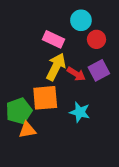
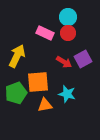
red circle: (96, 39) -> (68, 33), moved
yellow arrow: (56, 67) -> (17, 56), moved
orange triangle: (27, 130) -> (45, 105), moved

